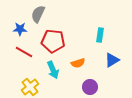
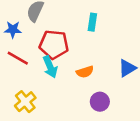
cyan rectangle: (100, 35) -> (92, 22), moved
cyan arrow: (53, 70) -> (50, 67), moved

